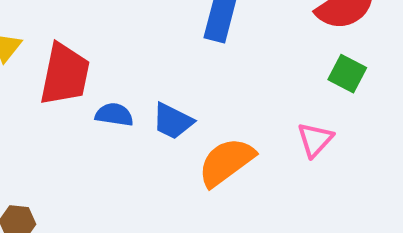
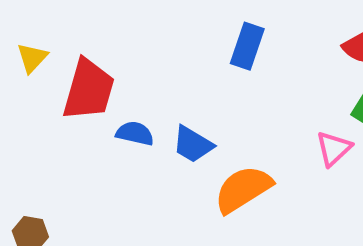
pink triangle: (315, 140) -> (334, 149), moved

